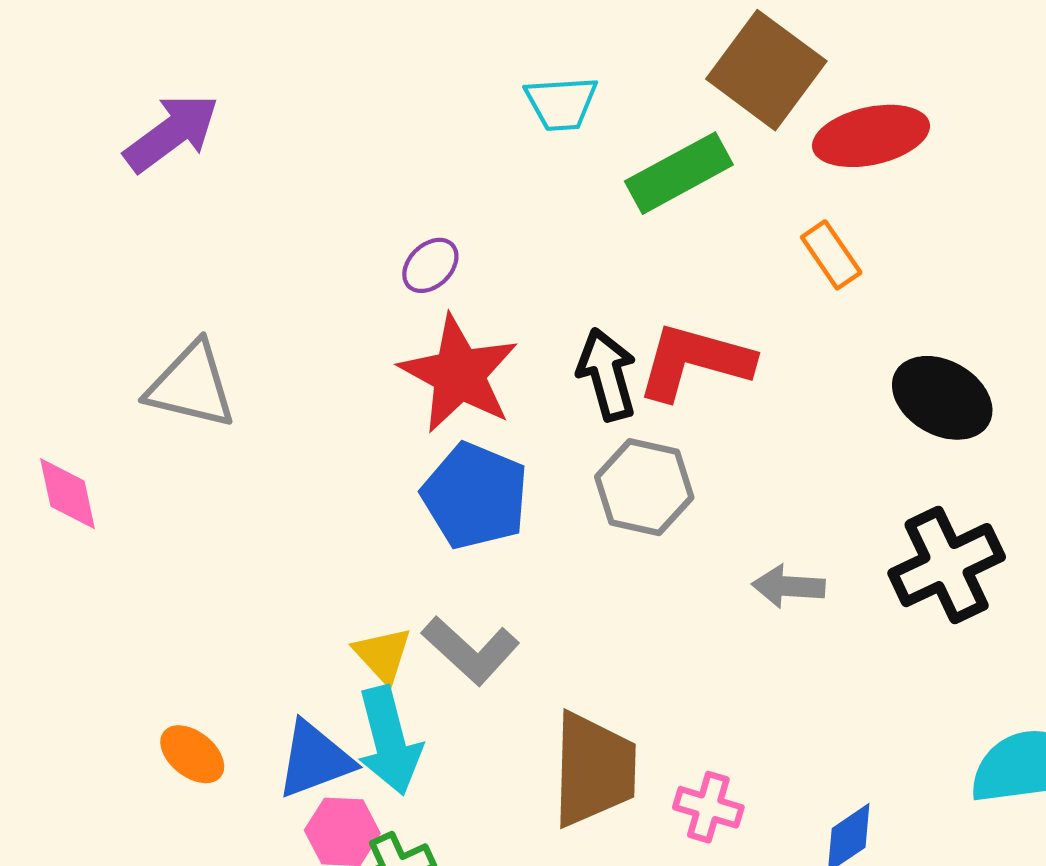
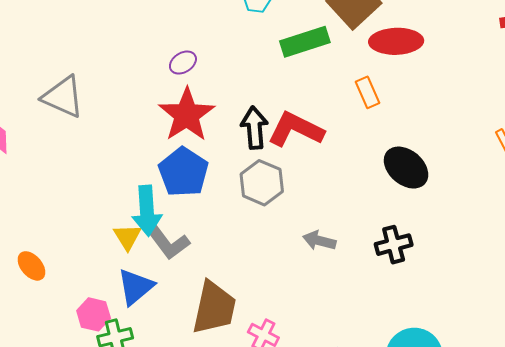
black cross: (947, 565) -> (394, 245), size x0.7
cyan arrow: (389, 740) -> (147, 211), moved
blue triangle: (315, 760) -> (135, 287), moved, turned -30

